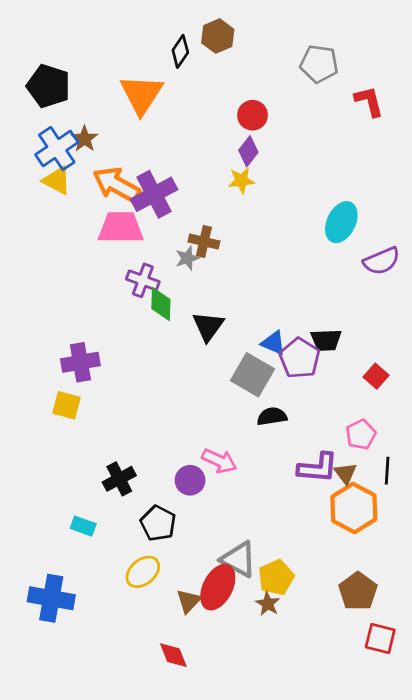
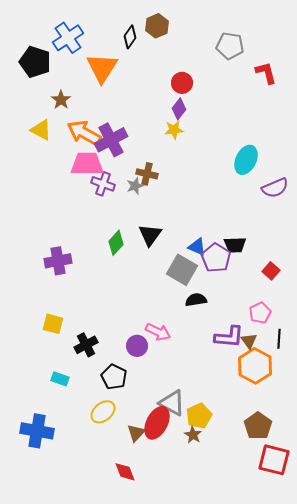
blue cross: (57, 149) -> (68, 38), moved
purple cross: (143, 280) -> (103, 184), moved
green diamond: (161, 304) -> (116, 243), moved, turned 40
yellow square: (67, 405) -> (53, 324), moved
red square: (380, 638) -> (274, 460), size x1.4

